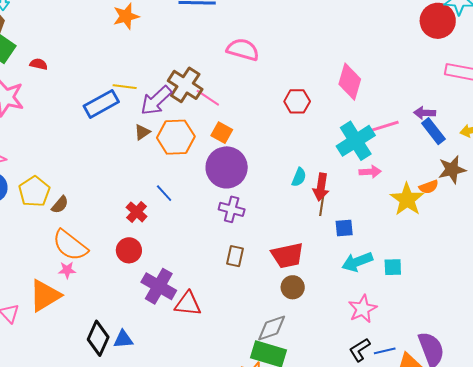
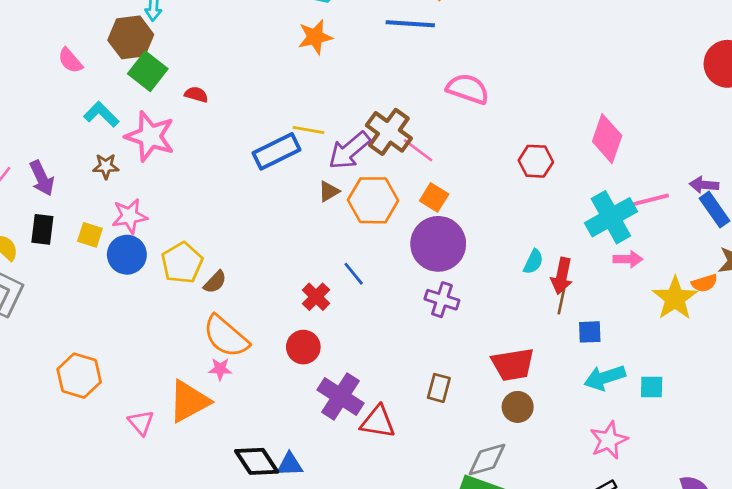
brown rectangle: (235, 256) -> (439, 388), moved
black diamond: (98, 338) -> (257, 461), turned -60

